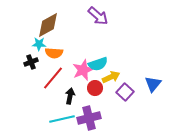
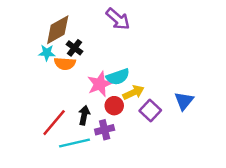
black cross: (31, 62) -> (74, 48), moved, turned -32
red line: (53, 78) -> (54, 123), moved
purple cross: (89, 118) -> (105, 130), moved, size x0.7

